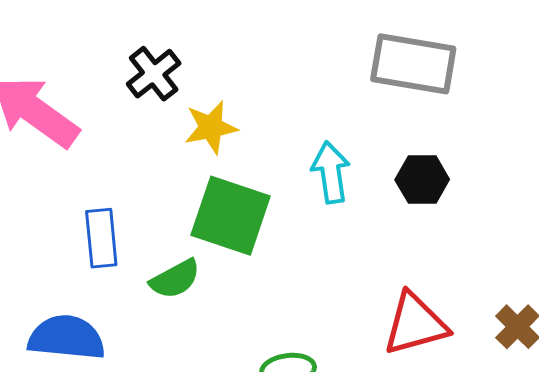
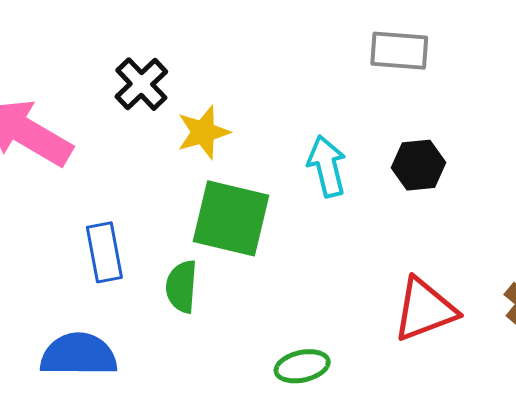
gray rectangle: (413, 64) -> (399, 51), size x0.7
green semicircle: (175, 279) -> (182, 287), turned 128

